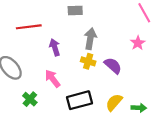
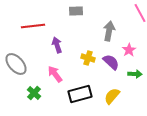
gray arrow: (90, 39) -> (109, 31), moved
pink star: (138, 43) -> (129, 50), moved
green arrow: (139, 108) -> (135, 74), moved

